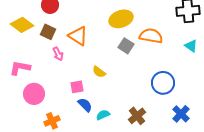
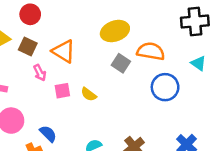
blue circle: (163, 83) -> (165, 87), moved
pink square: (77, 87) -> (62, 91), moved
blue semicircle: (85, 105) -> (48, 134), moved

